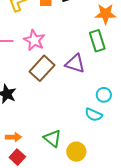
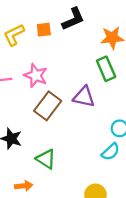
cyan semicircle: (94, 115) -> (111, 152), turned -60
green triangle: (52, 138) -> (46, 159), moved

